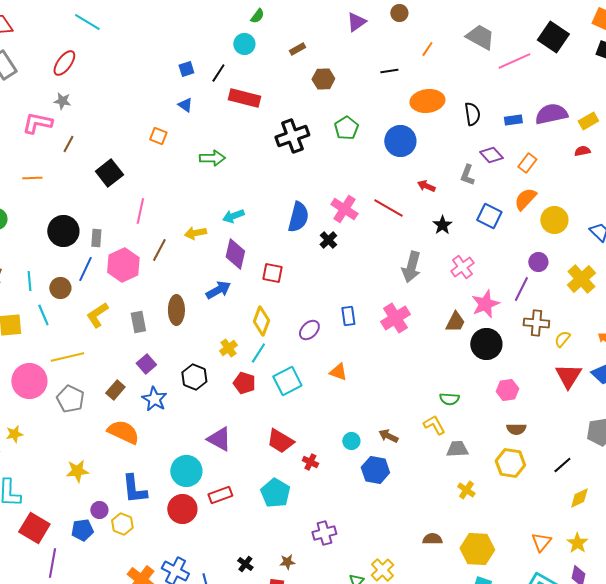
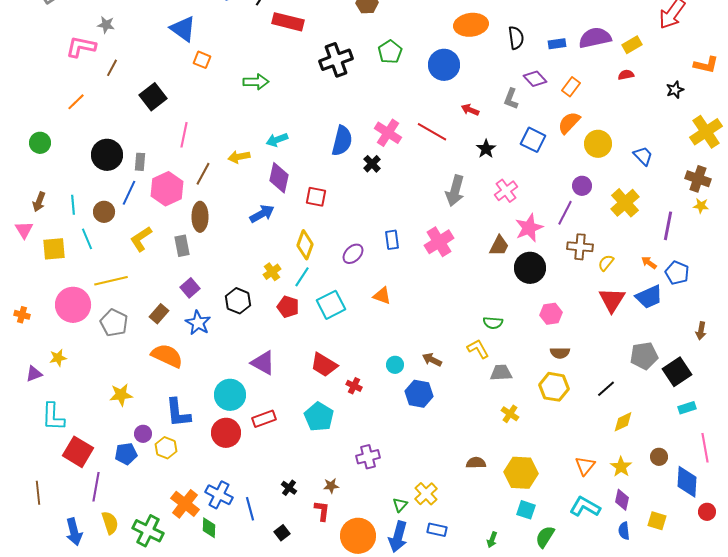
blue triangle: (185, 105) -> (183, 29), moved, size x1.8
orange line: (32, 178) -> (76, 102), turned -42
brown ellipse: (176, 310) -> (200, 217), moved

